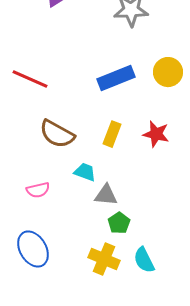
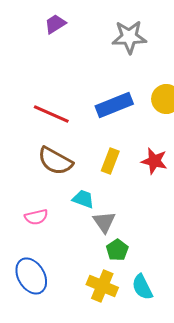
red line: (30, 79) -> (51, 114), moved
gray triangle: (106, 195) -> (104, 222), turned 50

